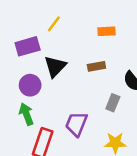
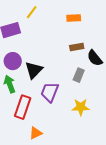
black triangle: (55, 66) -> (34, 70), moved
brown rectangle: (96, 66) -> (77, 47), moved

